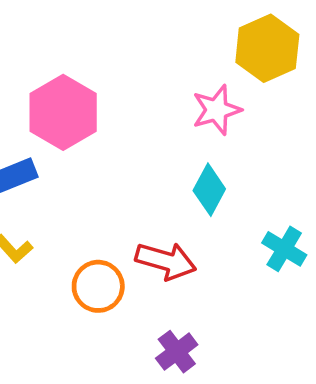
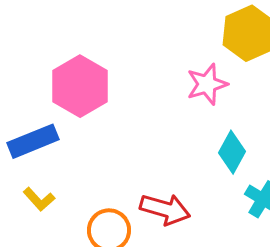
cyan diamond: (209, 190) -> (232, 152), moved

